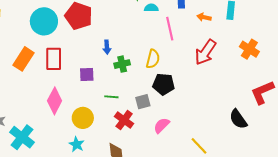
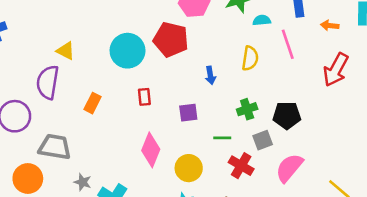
orange rectangle: (24, 59) -> (92, 103), moved, size x0.7
red rectangle: (54, 59) -> (144, 97), size x0.6
yellow semicircle: (153, 59) -> (250, 58), moved
green cross: (122, 64) -> (247, 109), moved
pink semicircle: (161, 125) -> (289, 168), size x1.4

